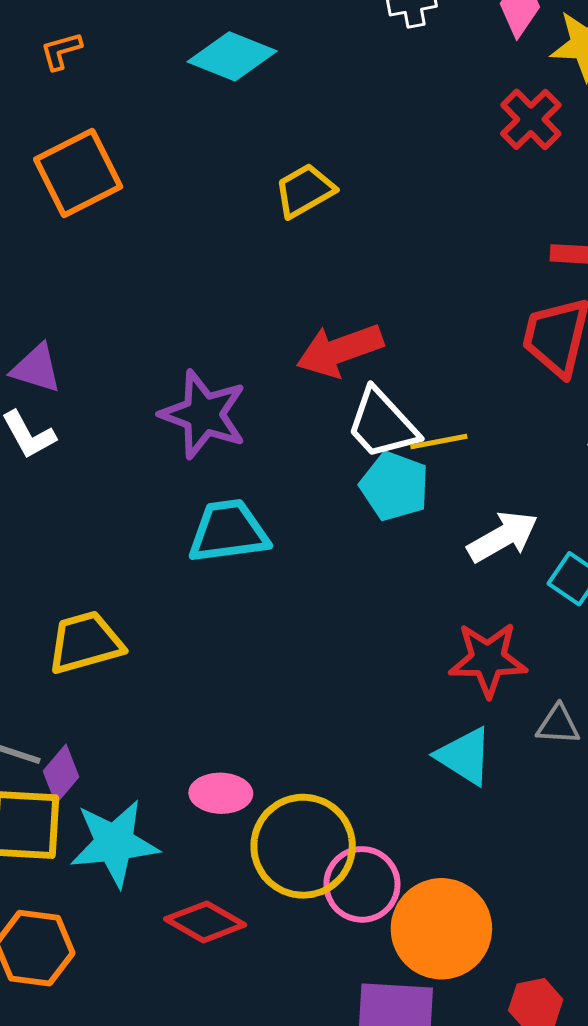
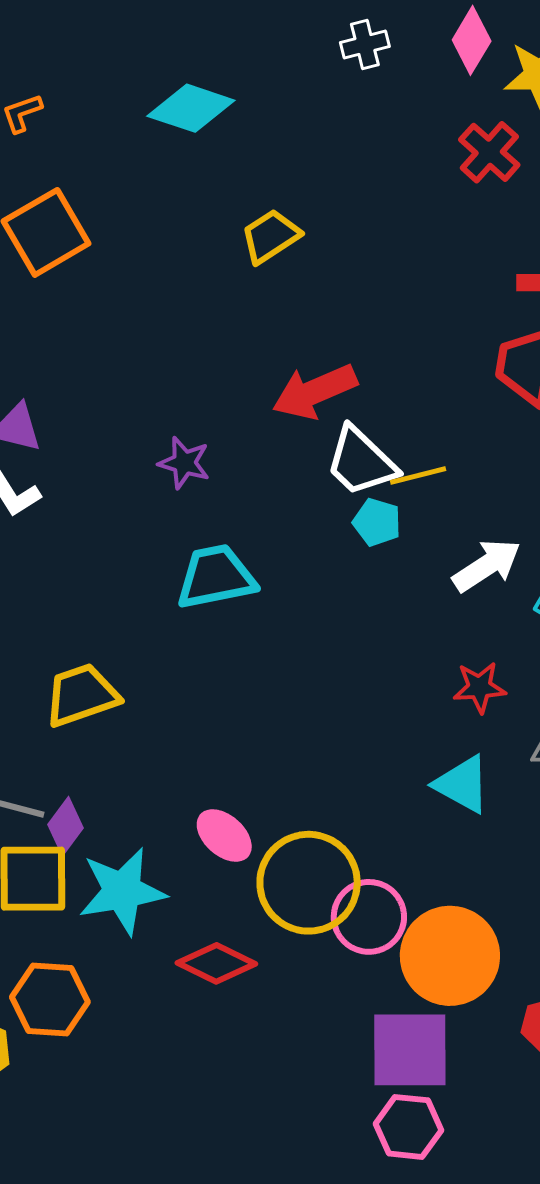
purple star: (203, 414) -> (184, 463), size x0.6
cyan pentagon: (395, 486) -> (377, 522), size x0.7
red star: (488, 659) -> (479, 687), size x0.7
pink ellipse: (221, 793) -> (224, 836), turned 44

